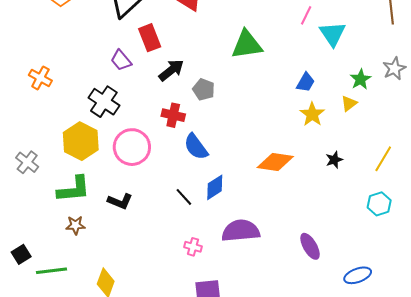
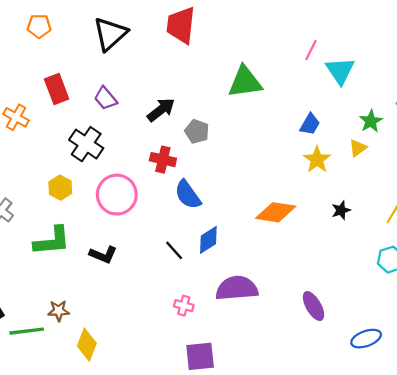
red rectangle: (150, 38) -> (57, 89), moved
yellow hexagon: (81, 141) -> (60, 188), size x0.6
brown star: (76, 225) -> (59, 311), moved

